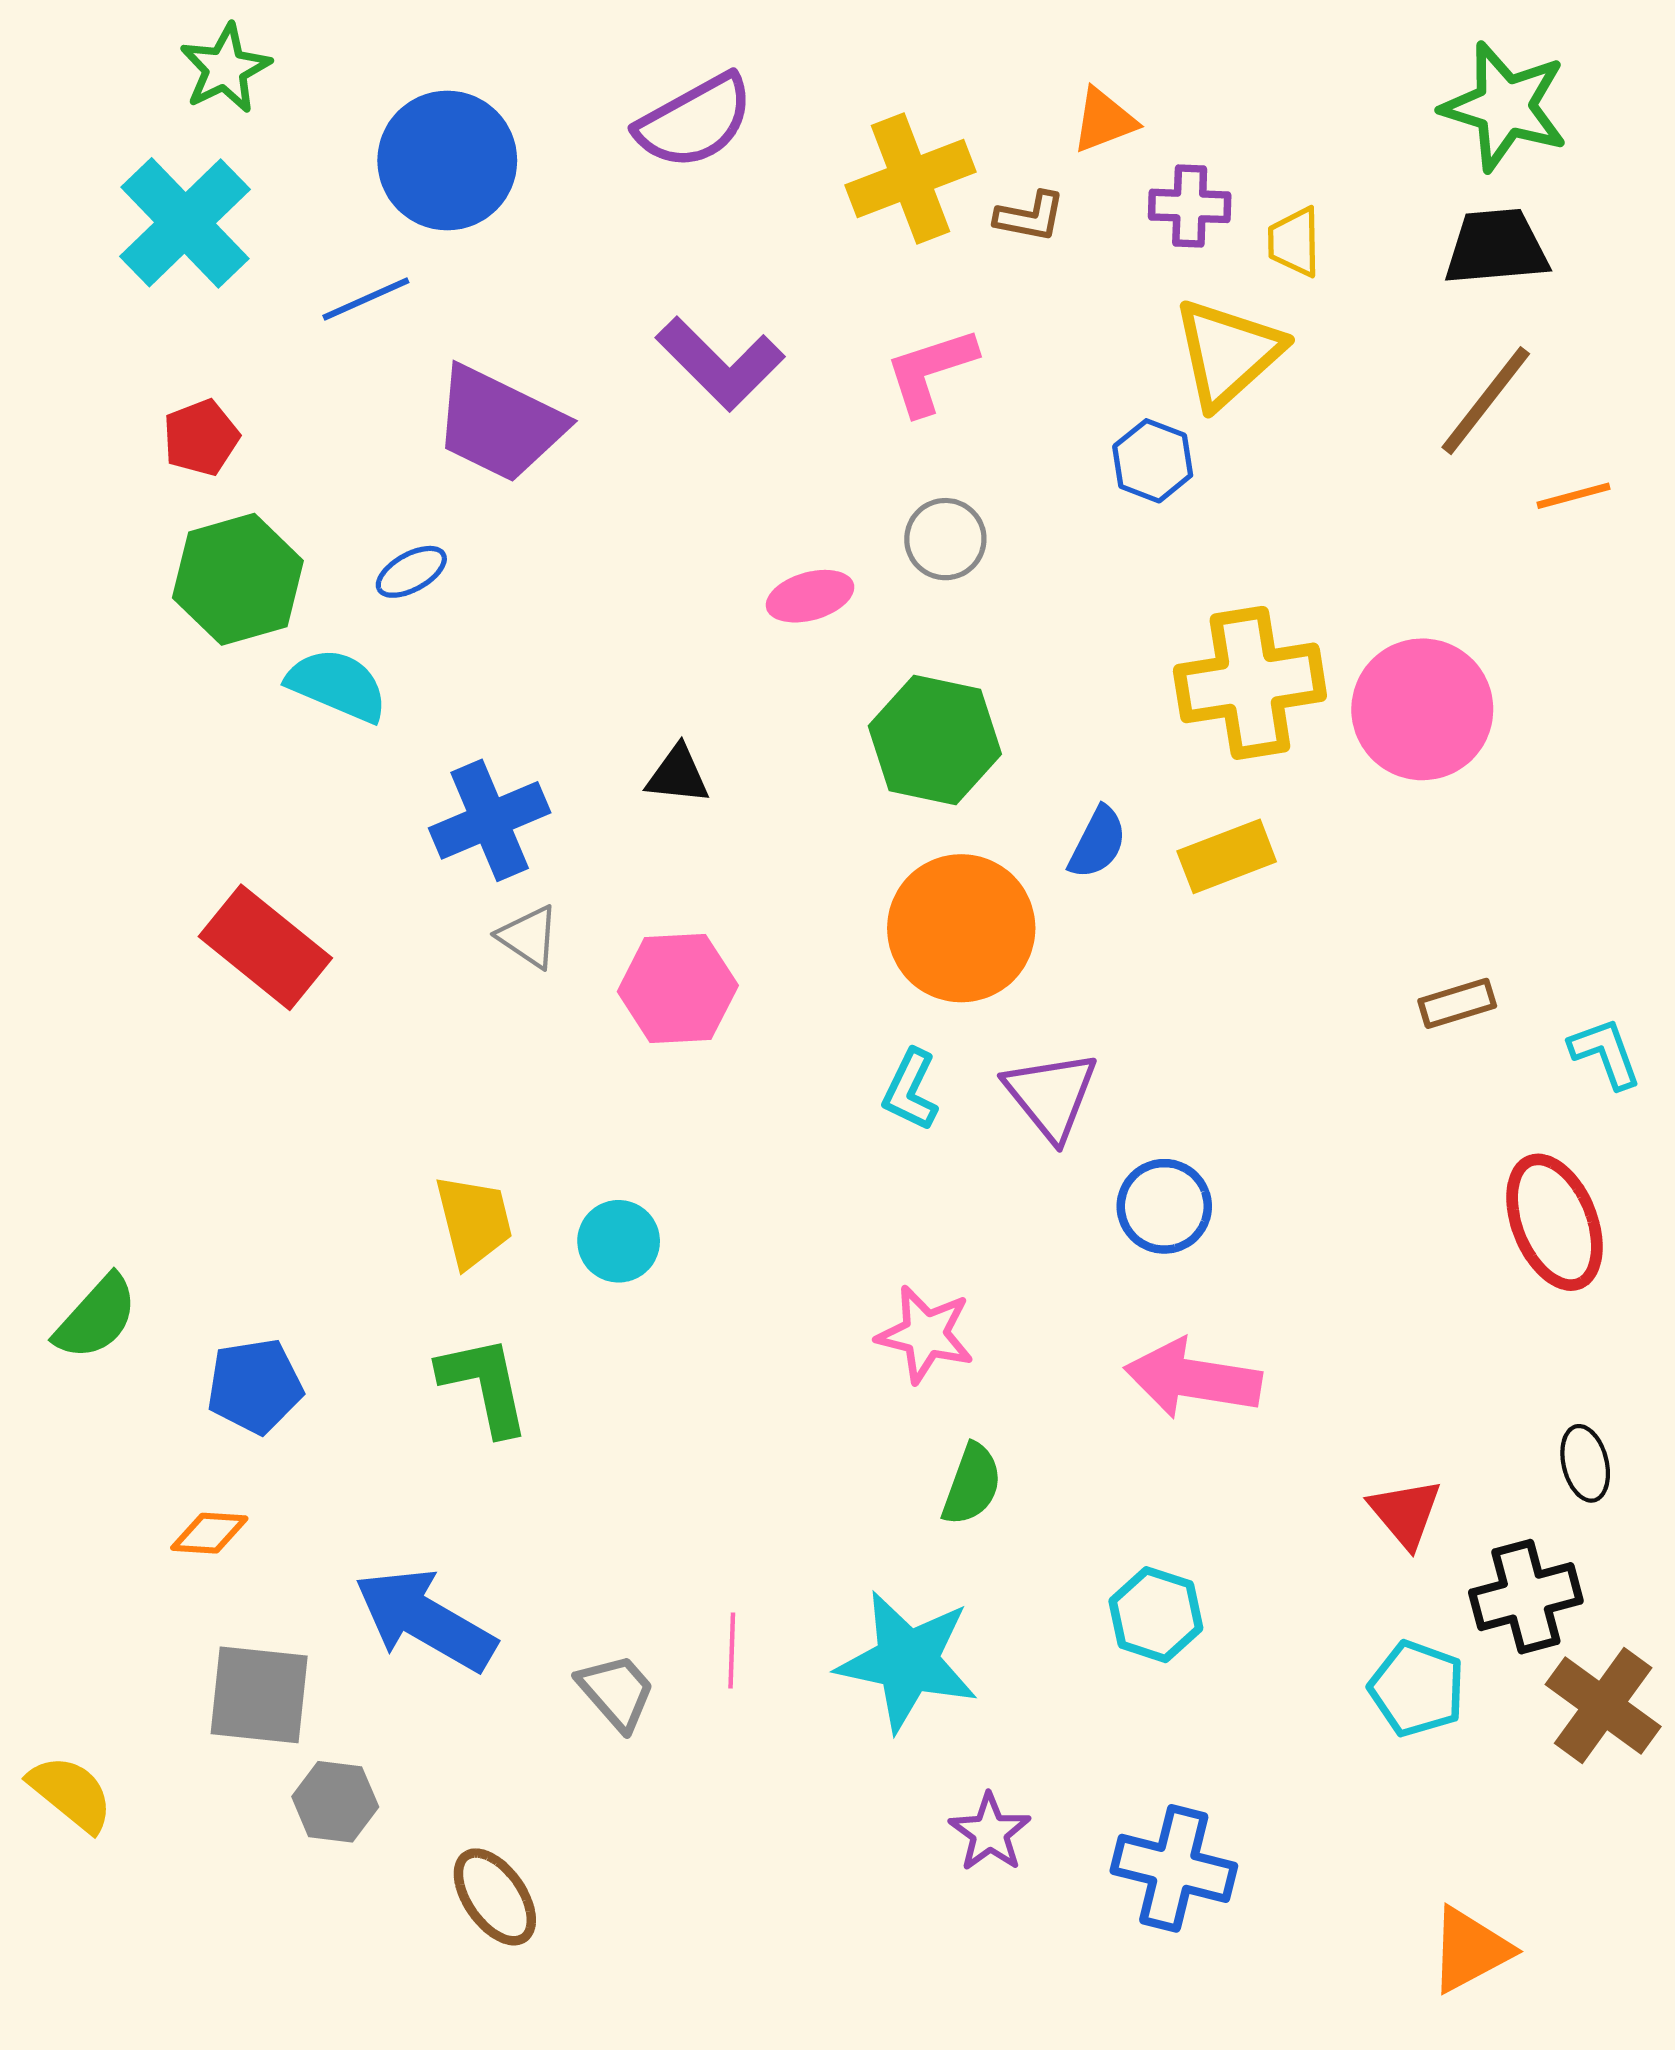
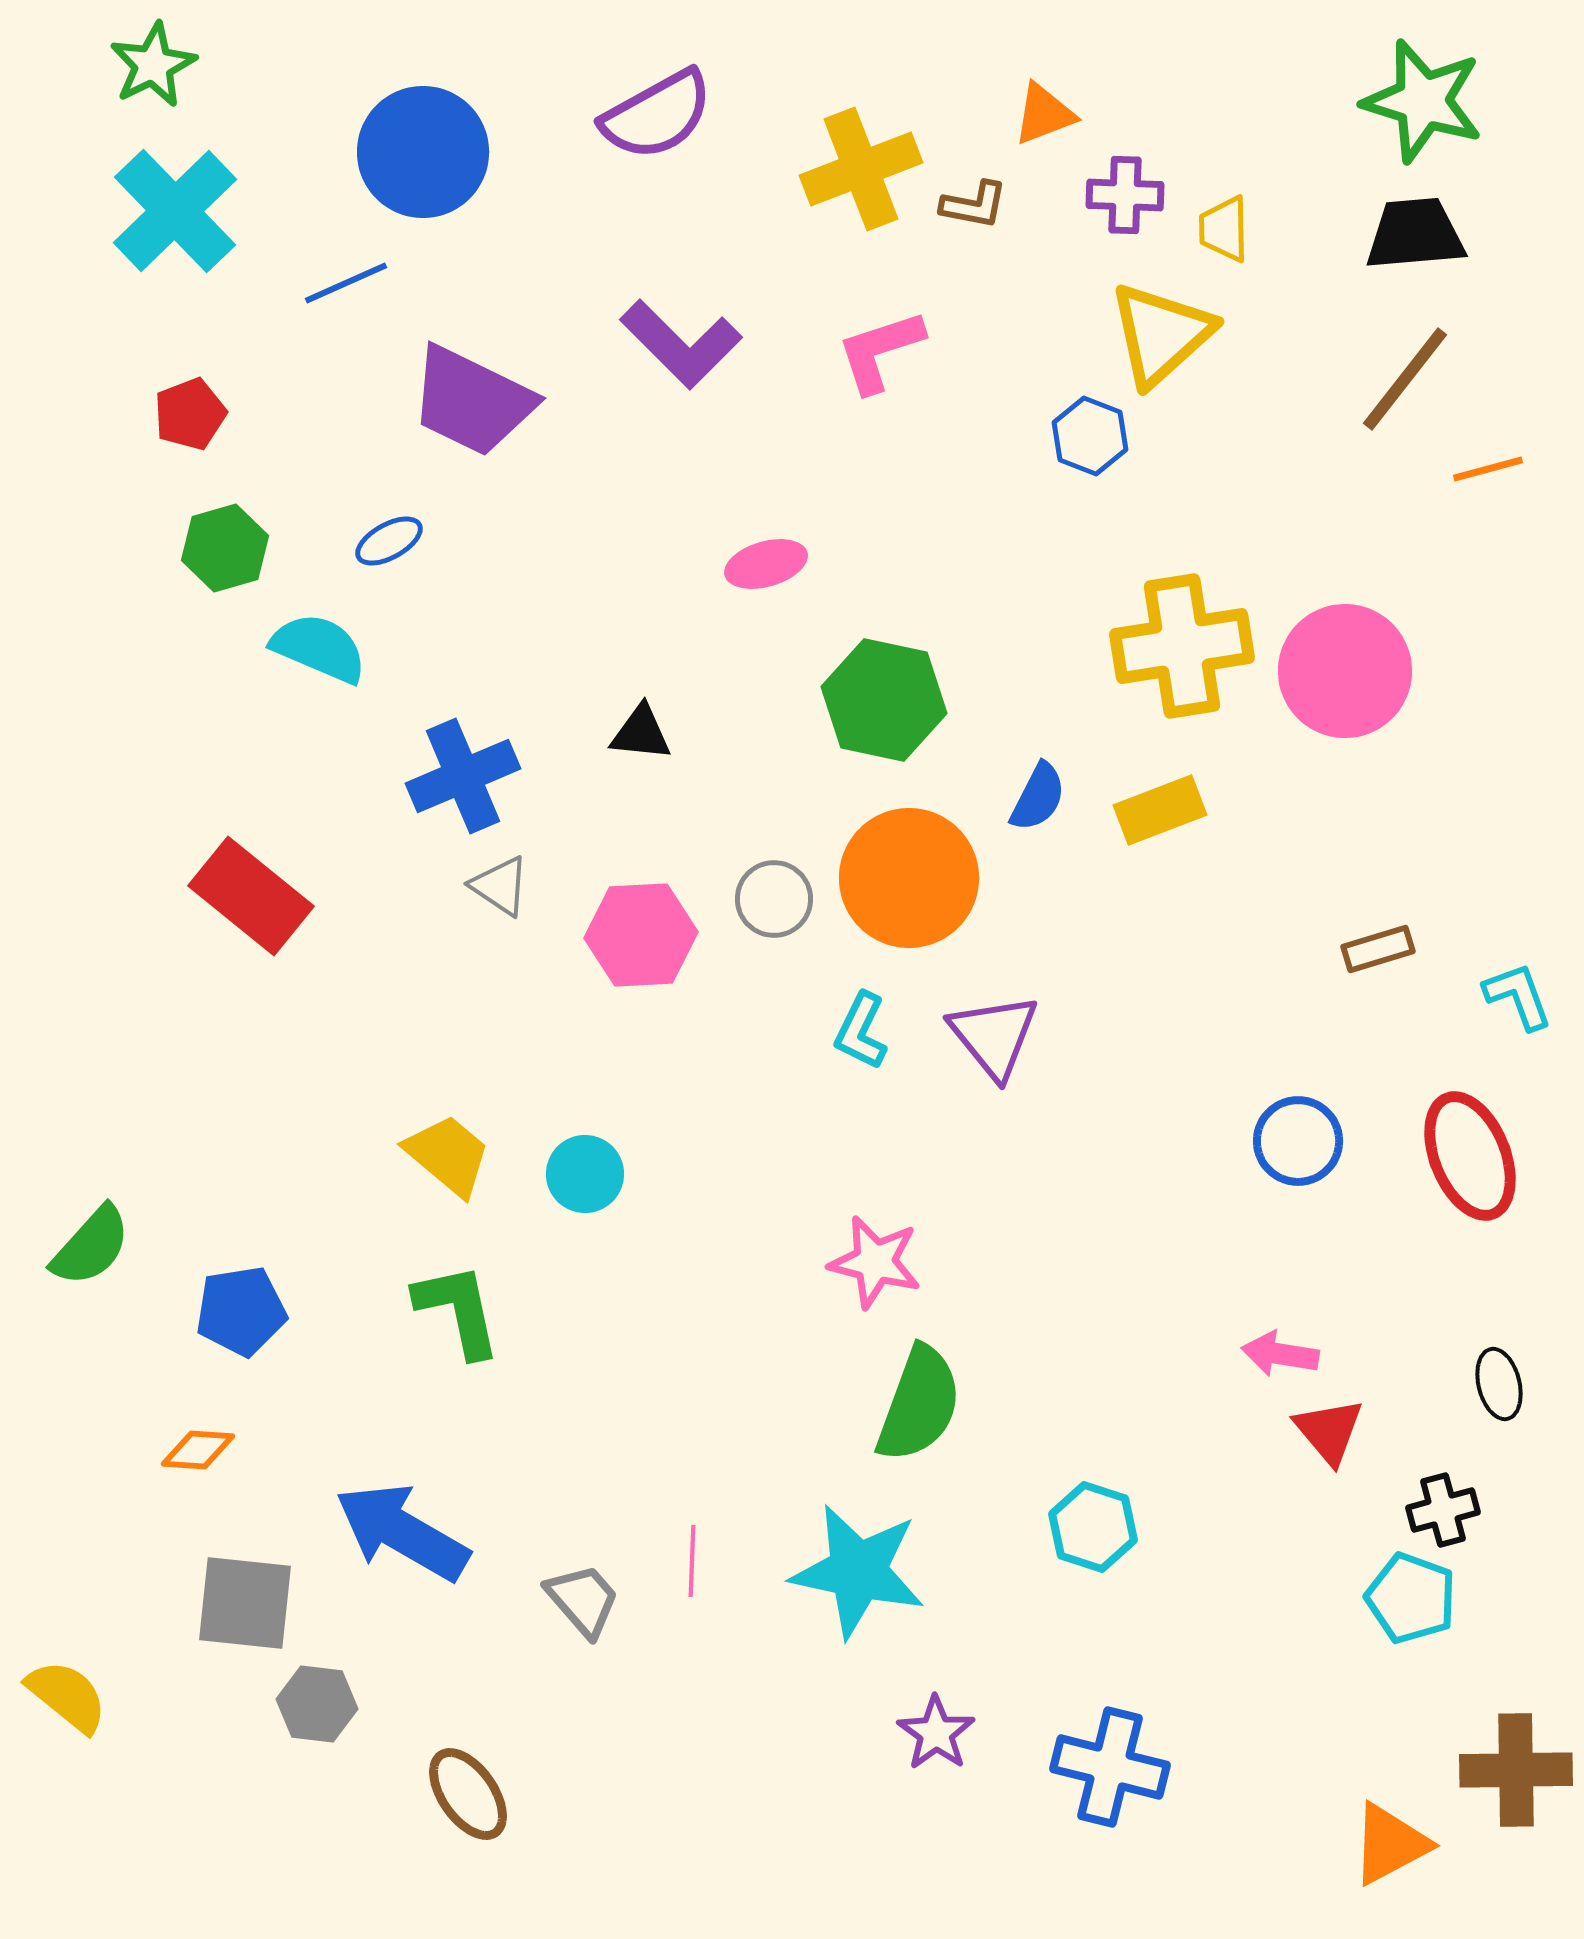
green star: (225, 68) -> (153, 65), moved
gray circle: (945, 539) -> (774, 899), moved
green hexagon: (238, 579) -> (225, 548), size x0.7
blue circle: (1164, 1206) -> (1298, 1141), moved
yellow trapezoid: (474, 1221) -> (448, 1155), turned -36
pink arrow: (1193, 1379) -> (1280, 1354), moved, size x0.6
green semicircle: (972, 1484) -> (919, 1404), size x1.5
black cross: (1526, 1597) -> (1443, 1510), size x0.7
cyan pentagon: (1417, 1689) -> (1411, 1598), moved
brown cross: (1603, 1706) -> (1516, 1770), moved, turned -37

